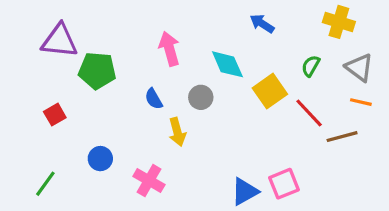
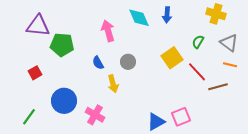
blue arrow: (262, 24) -> (167, 15), turned -119
cyan diamond: (227, 64) -> (139, 18), moved
blue circle: (100, 159) -> (64, 101), size x1.6

